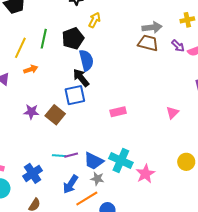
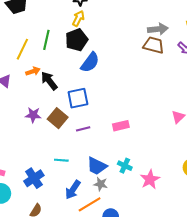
yellow arrow: (95, 20) -> (78, 18), moved
blue semicircle: (86, 60) -> (90, 62), turned 50
black arrow: (81, 78) -> (49, 81), moved
pink rectangle: (118, 112) -> (121, 126), moved
purple line: (71, 155) -> (83, 129), moved
cyan cross: (121, 161) -> (125, 166), size x0.6

